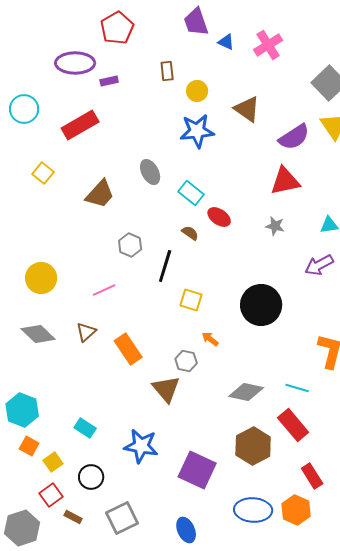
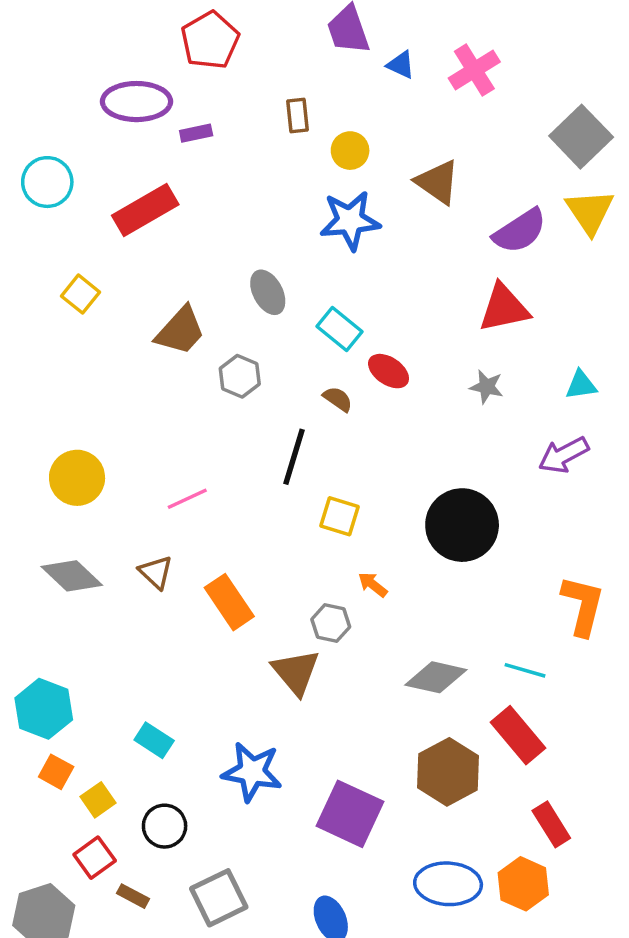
gray hexagon: (130, 245) -> (240, 376), moved
brown triangle: (86, 332) -> (156, 572), turned -35

